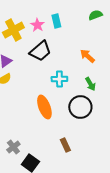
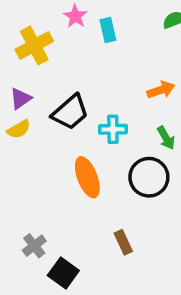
pink star: (37, 25) -> (75, 16), moved
black trapezoid: (40, 51) -> (70, 112), moved
orange arrow: (87, 56) -> (161, 90), turned 119

